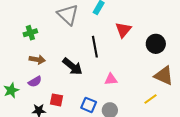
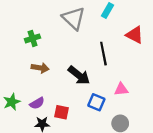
red triangle: (123, 30) -> (135, 35), turned -42
purple semicircle: (35, 82) -> (37, 103), moved
blue square: (89, 105) -> (96, 102), moved

